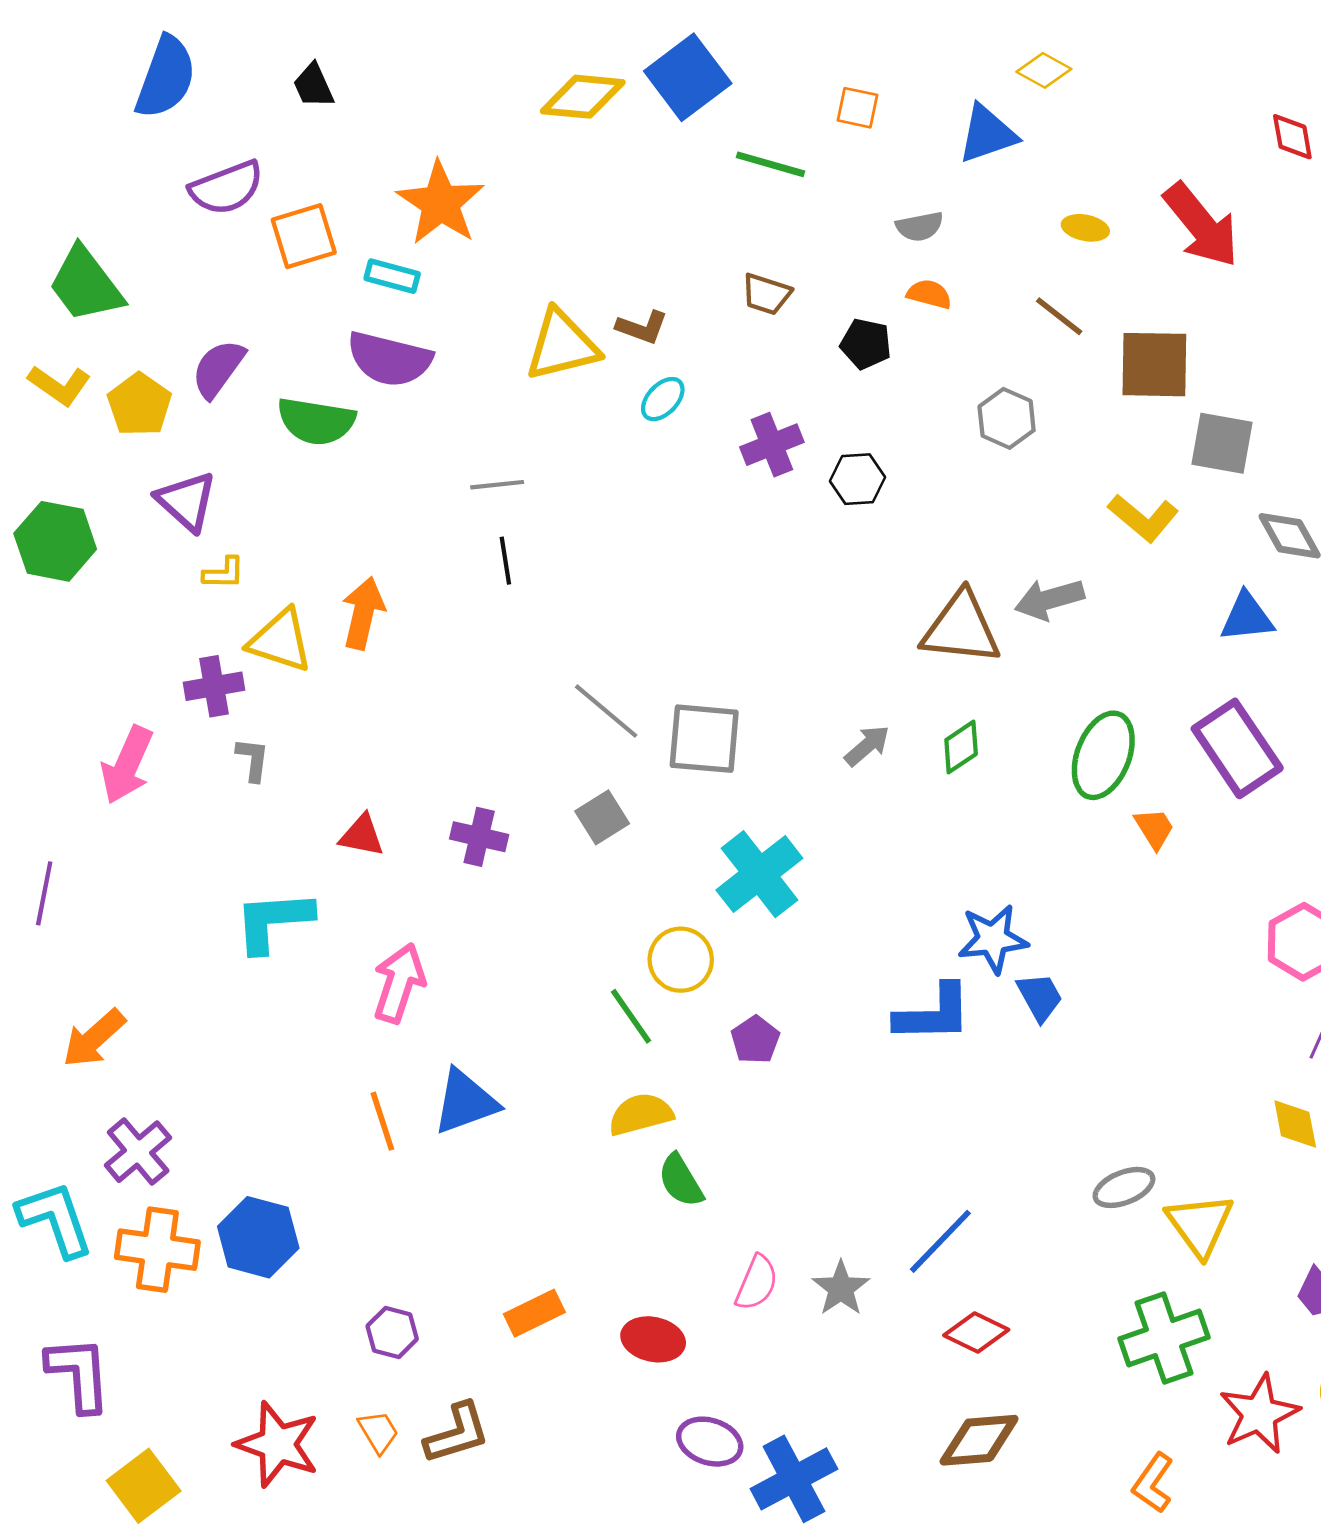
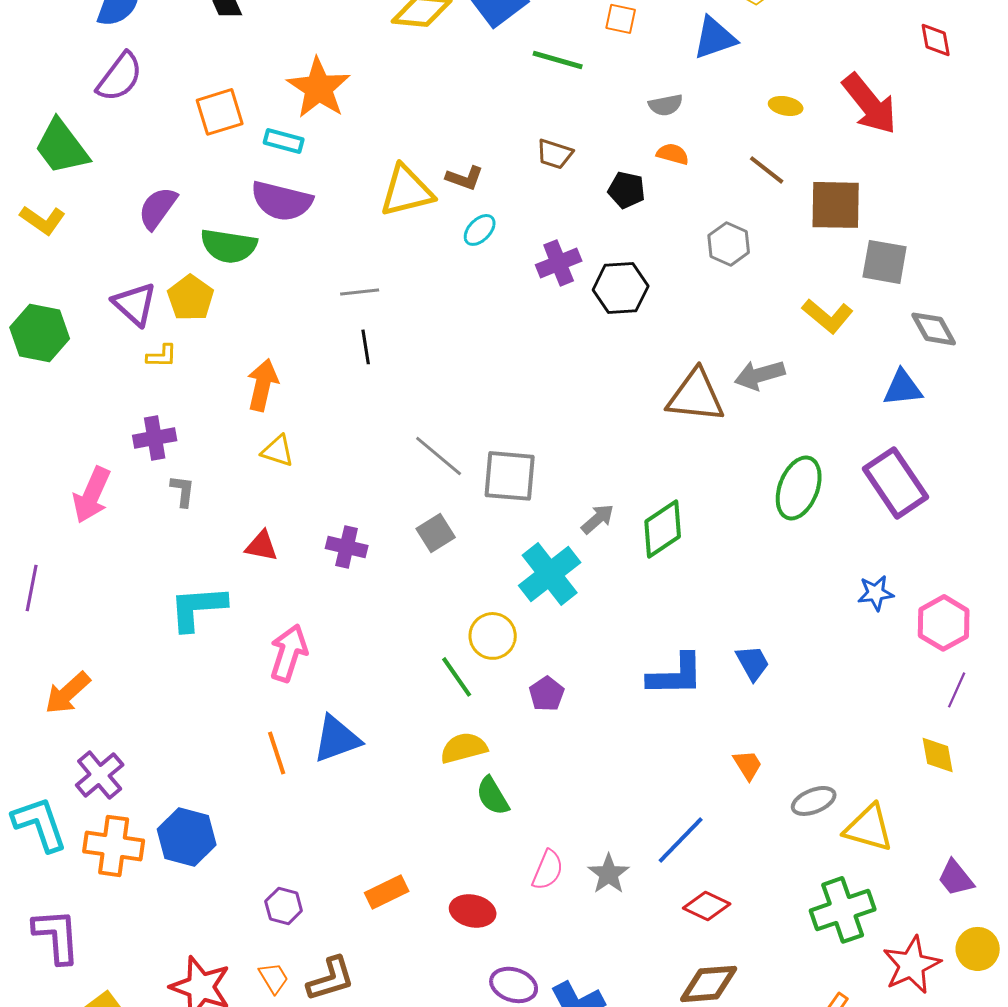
purple semicircle: (226, 188) -> (120, 77), moved, turned -32
yellow pentagon: (139, 405) -> (191, 298), moved
black hexagon: (857, 479) -> (621, 288), size x1.4
yellow triangle: (280, 641) -> (278, 451), moved, size x0.7
gray arrow: (867, 746) -> (598, 519), moved
green diamond: (961, 747) -> (663, 529), moved, size x1.5
orange trapezoid: (1154, 828) -> (748, 765), moved
blue star: (993, 939) -> (876, 593), moved, size x0.7
yellow triangle: (1200, 1225) -> (869, 828), turned -38

